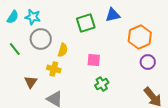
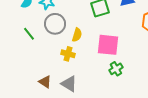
pink square: (94, 60) -> (108, 45), size x1.6
brown triangle: (31, 82) -> (45, 82), moved, turned -32

